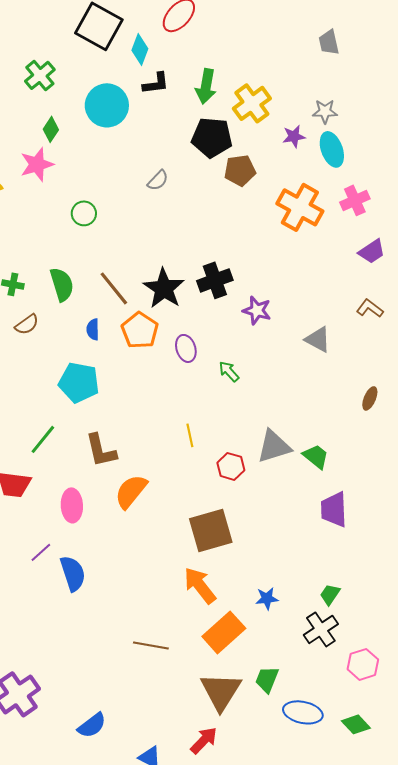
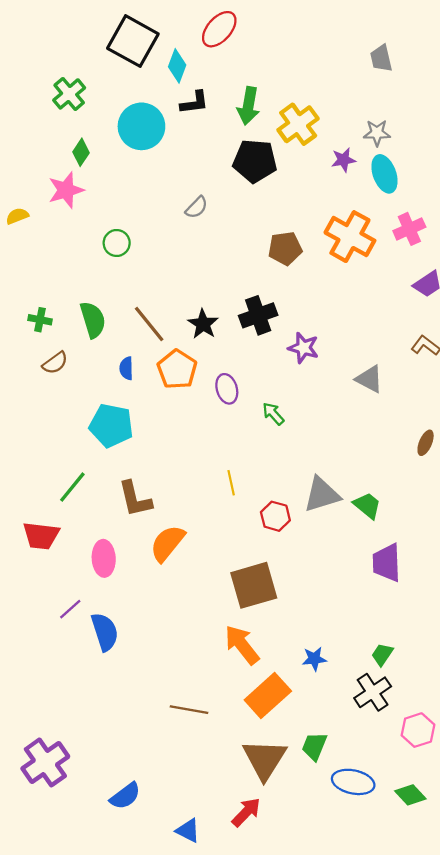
brown pentagon: (240, 170) -> (285, 248), moved
black star: (164, 288) -> (203, 324), size x0.7

